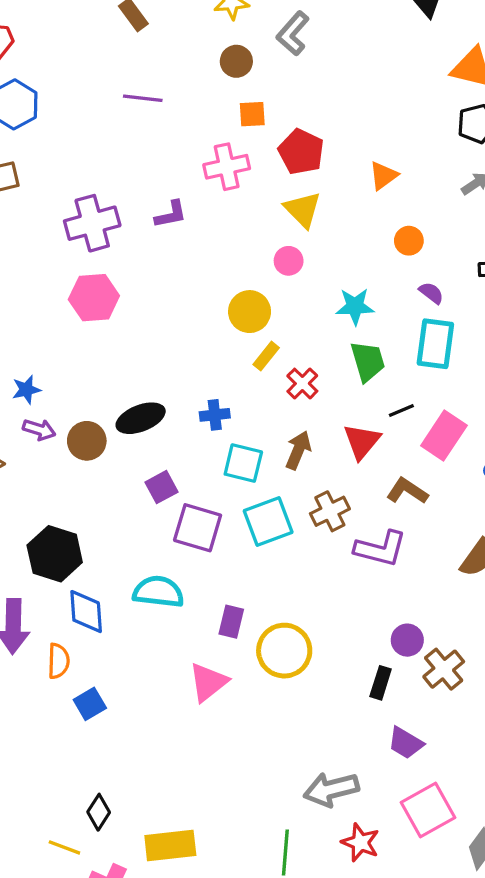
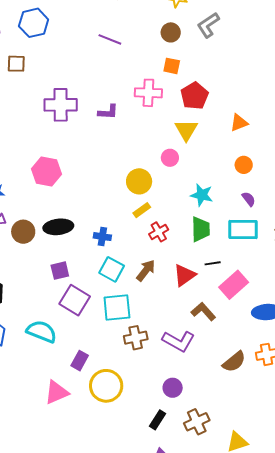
pink hexagon: (94, 298) -> (46, 171), moved
cyan rectangle: (435, 344) -> (243, 230), turned 68
brown cross: (330, 511) -> (136, 338), moved
purple circle: (407, 640) -> (173, 388), moved

